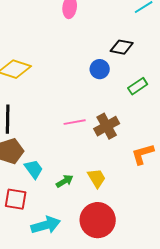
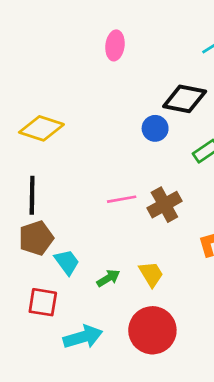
black diamond: (122, 47) -> (185, 99), size x1.4

